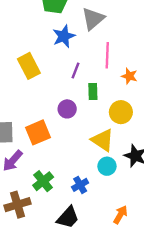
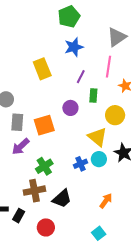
gray triangle: (93, 19) -> (117, 37), moved
blue cross: (80, 185) -> (80, 164), moved
brown cross: (17, 205) -> (34, 191), moved

